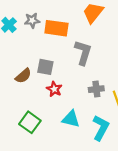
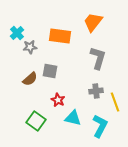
gray star: (32, 20) -> (30, 47), moved
gray L-shape: (83, 53) -> (98, 58), moved
red star: (54, 89) -> (58, 100), moved

